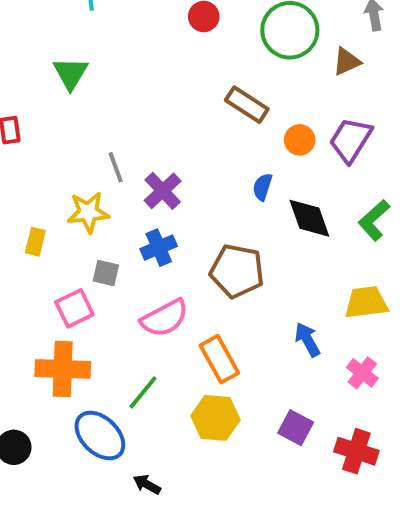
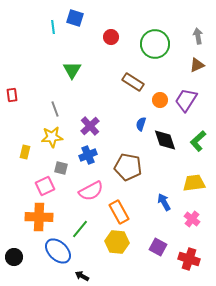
brown triangle: (347, 62) -> (197, 65), moved
green triangle: (71, 73) -> (72, 70), moved
gray line: (116, 167) -> (55, 109), moved

